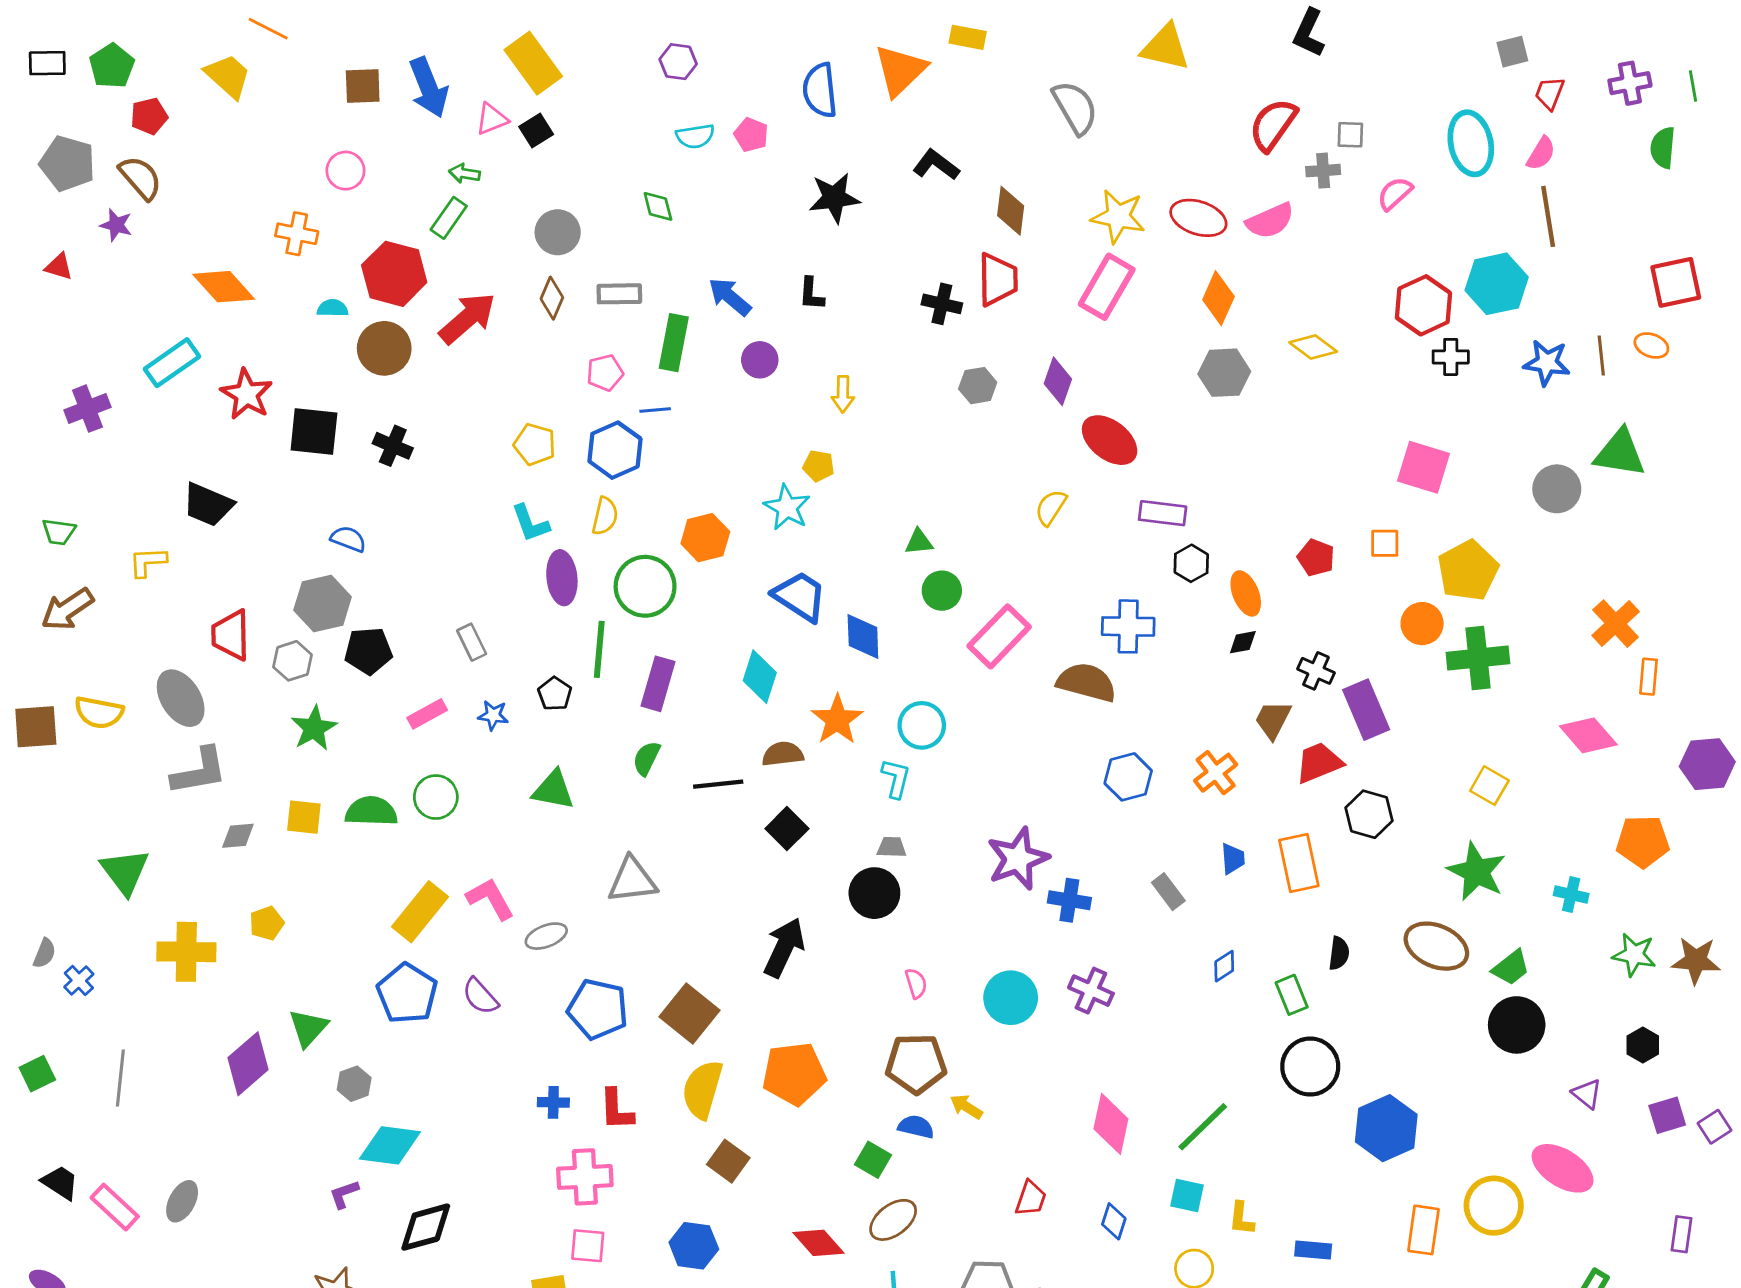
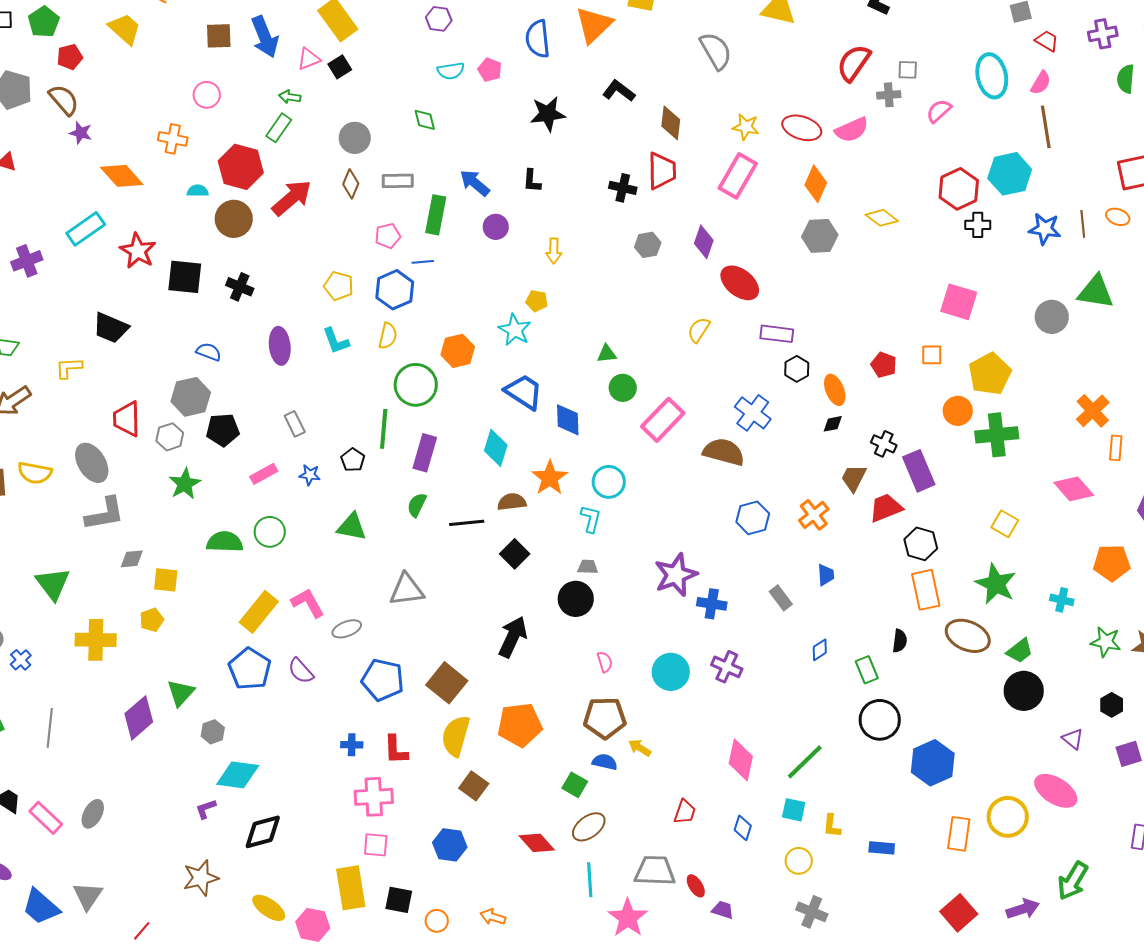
red trapezoid: (1550, 93) -> (1047, 41), turned 100
yellow star: (1118, 216) -> (746, 127), size x0.7
purple star: (116, 225) -> (81, 133), moved
purple ellipse: (562, 578) -> (280, 346), moved
blue cross: (1128, 626) -> (753, 413), turned 36
yellow square: (304, 817) -> (166, 580), moved
orange rectangle: (1299, 863) -> (926, 590), moved

